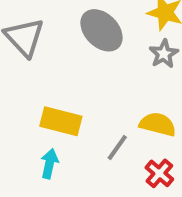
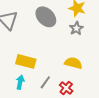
gray line: (117, 147) -> (45, 82), moved
red cross: (159, 173) -> (66, 88), moved

